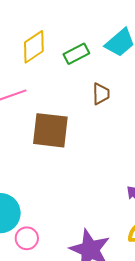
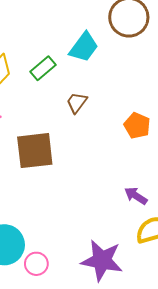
brown trapezoid: (101, 94) -> (77, 103), turned -130

